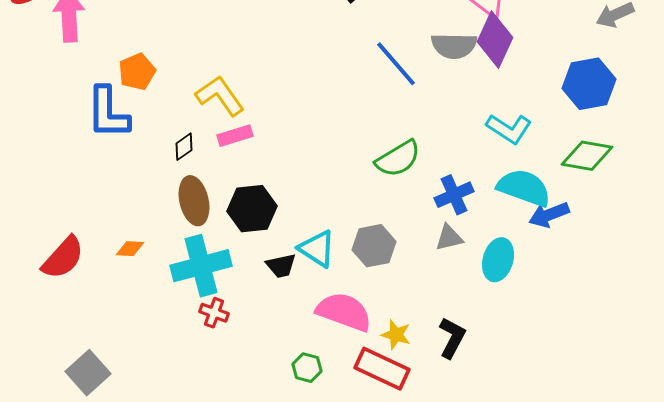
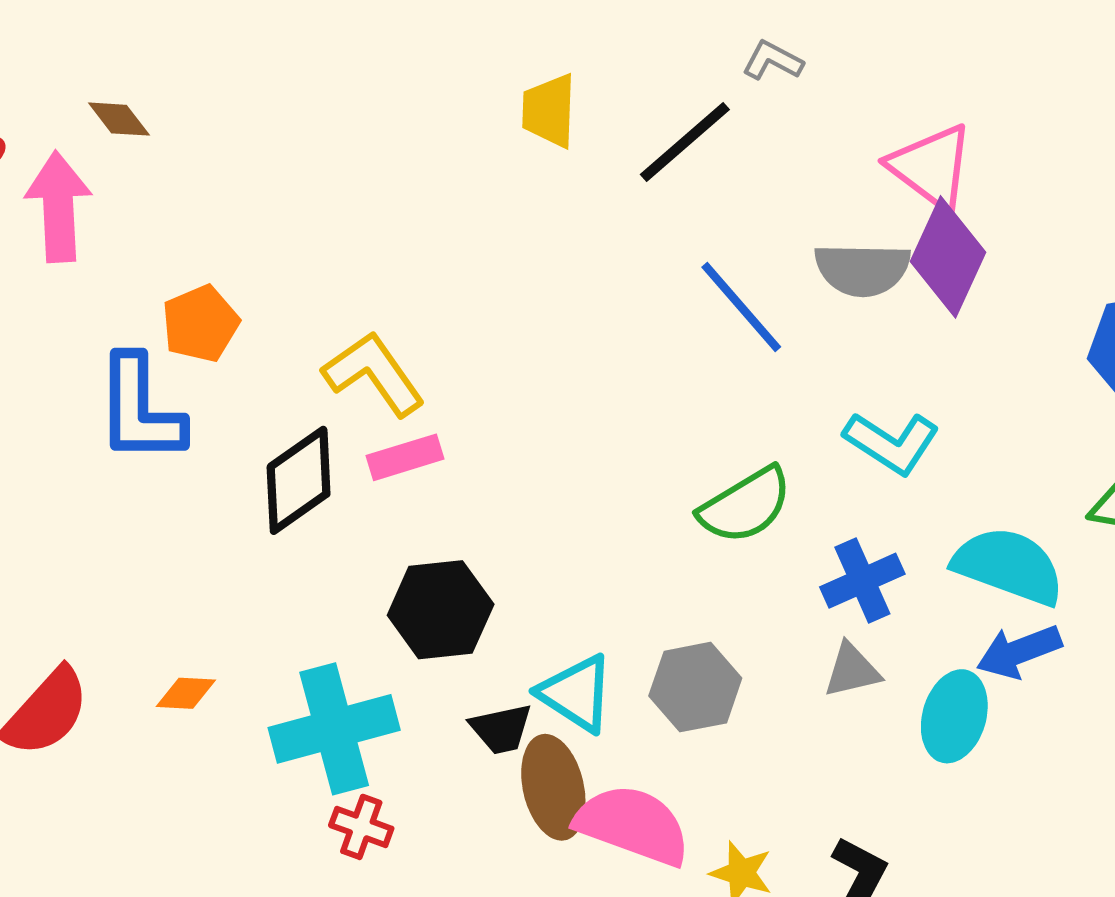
cyan L-shape: (509, 129) -> (892, 443), moved
black diamond: (184, 147) -> (299, 480), size x1.8
brown ellipse: (194, 201) -> (553, 787), moved
blue arrow: (549, 215) -> (1019, 652), moved

